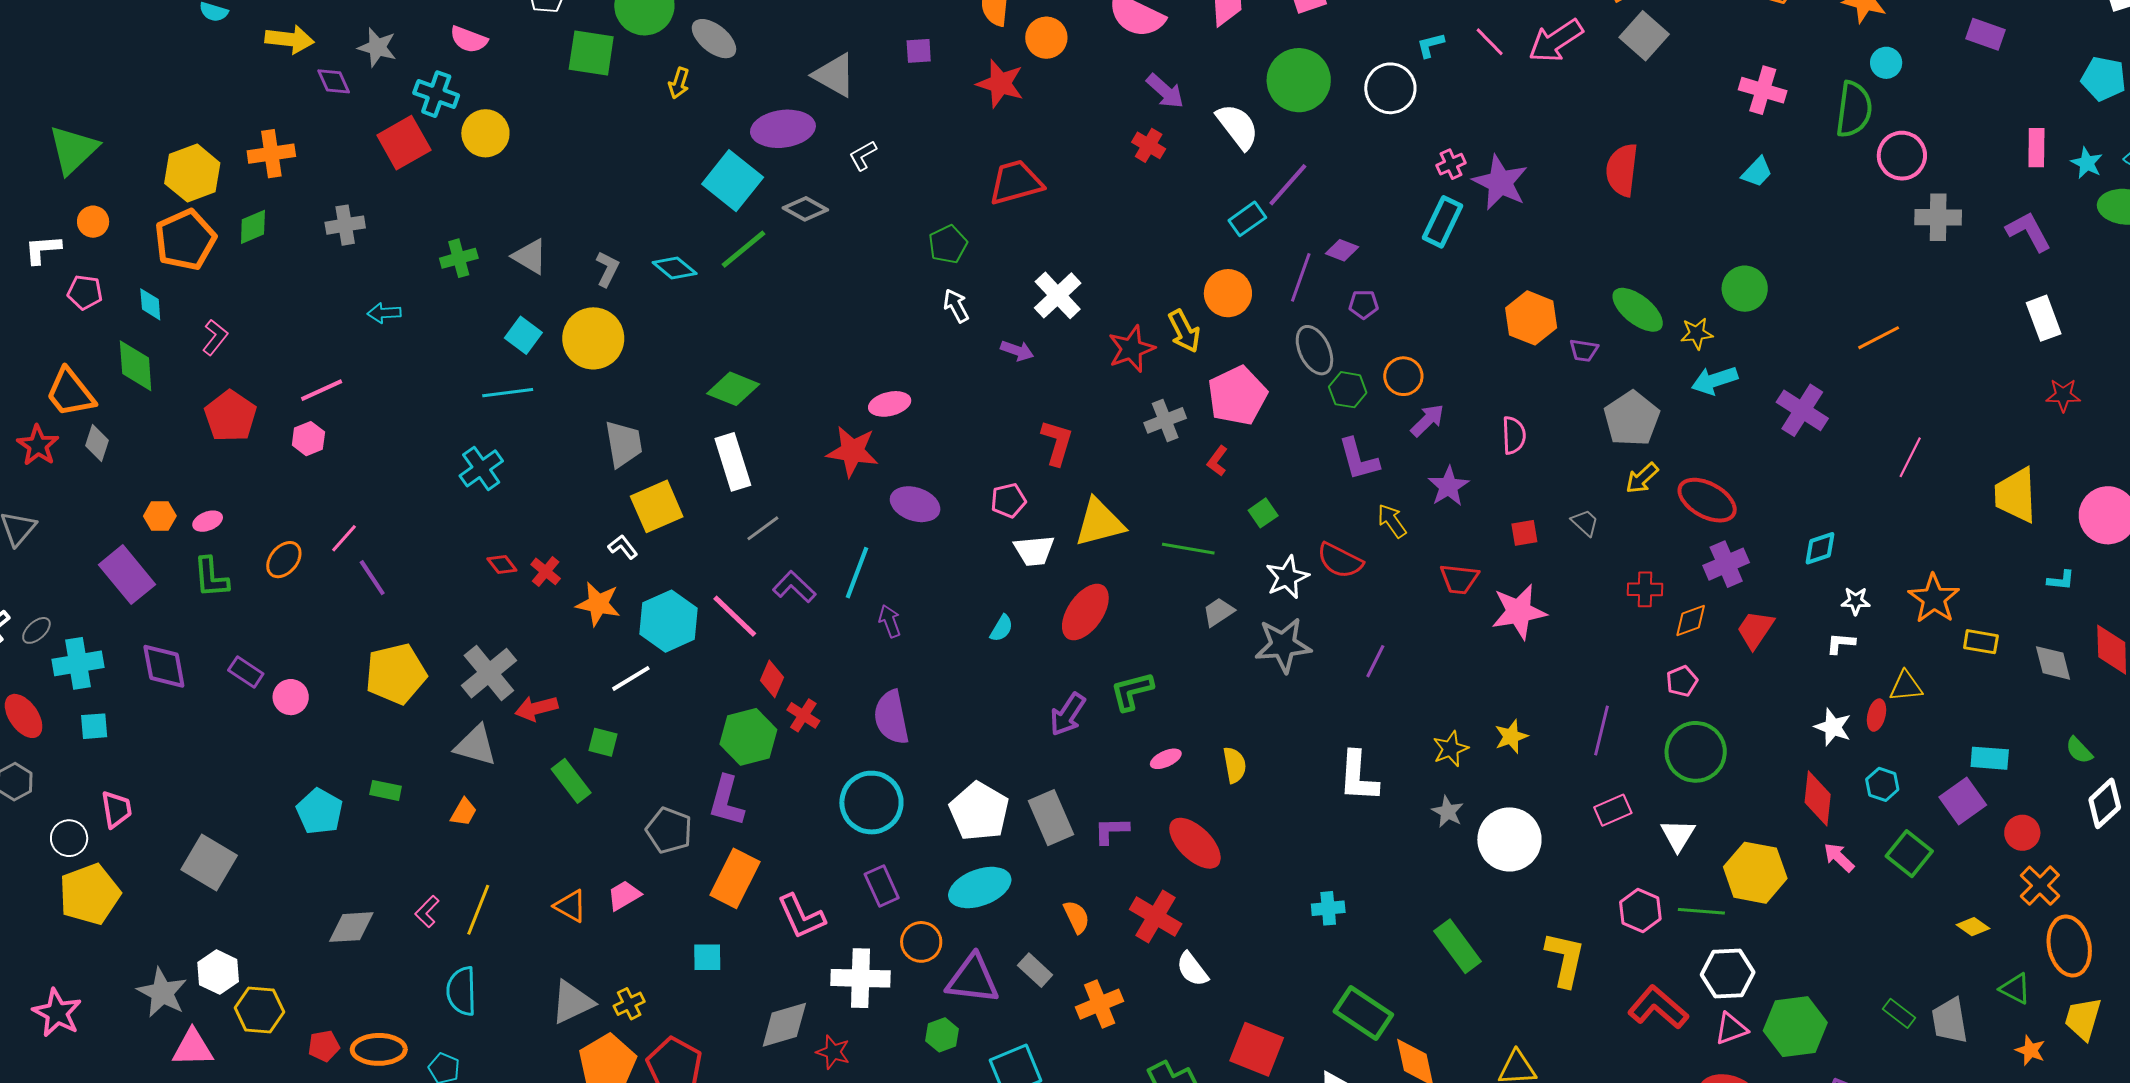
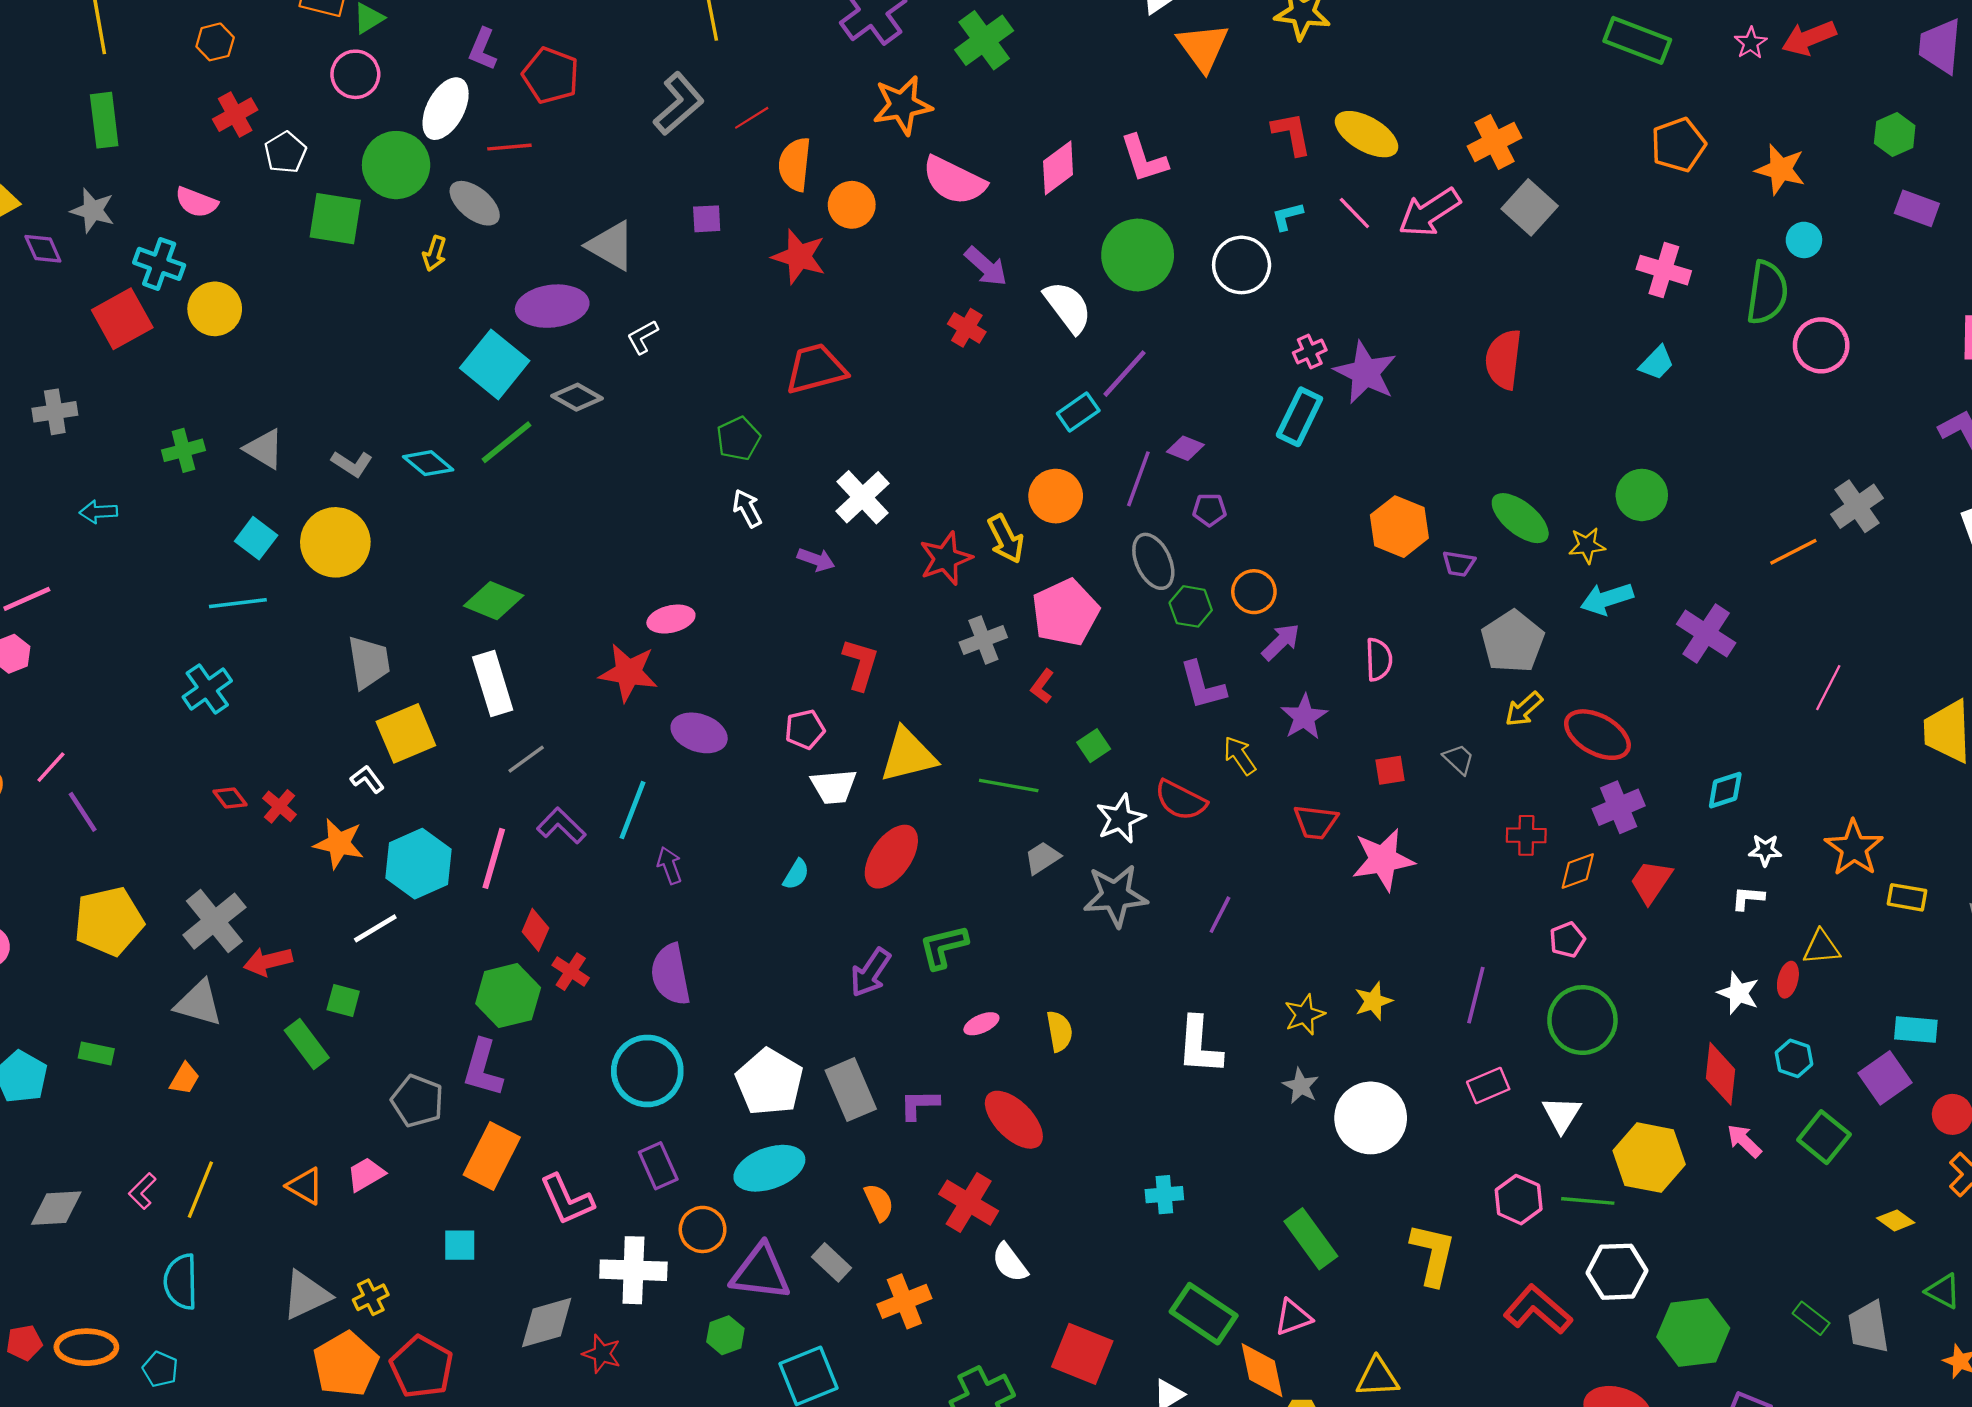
gray cross: (1938, 217) -> (1857, 506), moved, turned -36
gray L-shape: (607, 269) -> (352, 464), turned 96
pink line: (735, 616) -> (494, 858), turned 62
pink triangle: (1731, 1029) -> (1293, 1317), moved

